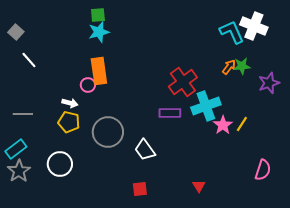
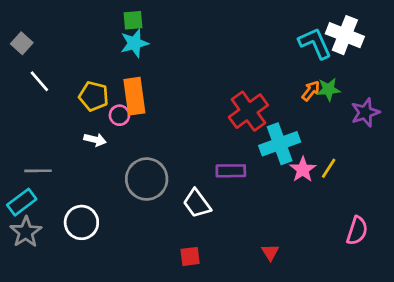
purple rectangle: (170, 113) -> (231, 171), moved
gray line: (23, 114) -> (38, 171), moved
yellow pentagon: (69, 122) -> (94, 96), moved

